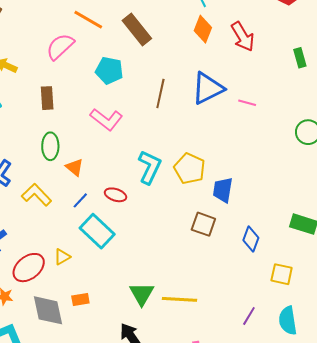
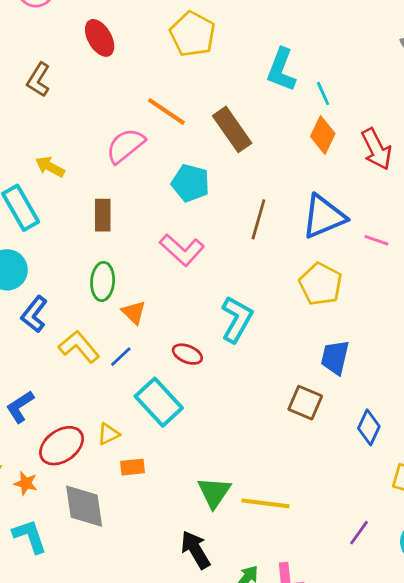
yellow pentagon: (190, 169) -> (321, 284), moved
blue line: (80, 200) -> (121, 357), moved
orange rectangle: (80, 300) -> (132, 467), moved

